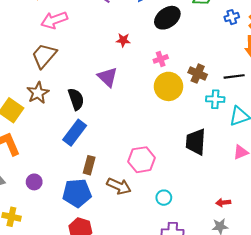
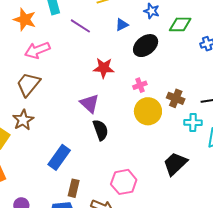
red star: (123, 40) -> (104, 68), size x1.5
black semicircle: (76, 99) -> (101, 130), moved
black trapezoid: (196, 142) -> (175, 164), turned 44

